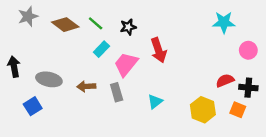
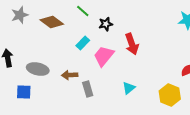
green line: (96, 23) -> (83, 11), moved
gray rectangle: (117, 92) -> (88, 89), moved
blue square: (33, 106) -> (24, 92), turned 35

